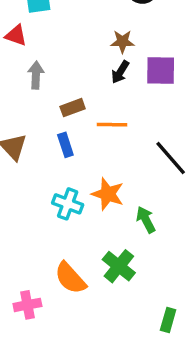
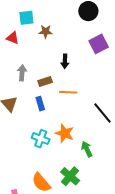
brown star: (122, 42) -> (46, 32), moved
purple square: (161, 71) -> (99, 44), moved, turned -30
black arrow: (120, 72) -> (65, 61), moved, turned -32
gray arrow: (36, 75) -> (22, 73), moved

